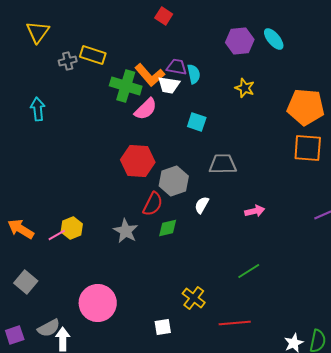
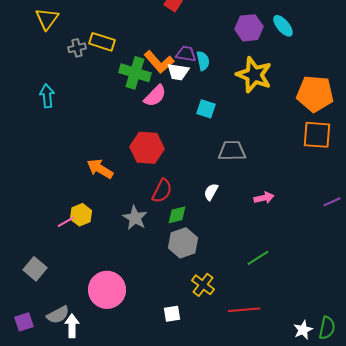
yellow star: (245, 88) -> (254, 75), size x1.8
gray hexagon: (174, 181) -> (183, 243), moved
orange arrow: (21, 229) -> (100, 169), moved

